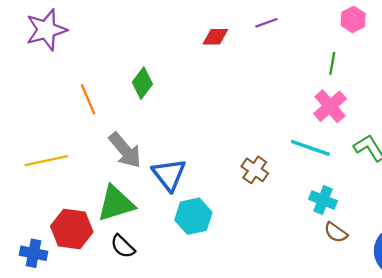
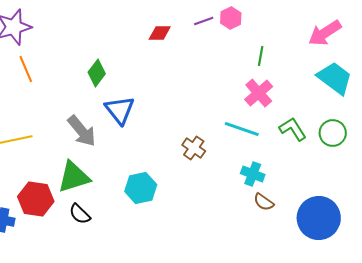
pink hexagon: (353, 19) -> (231, 18), moved
orange line: (88, 99) -> (26, 69), moved
blue triangle: (169, 175) -> (120, 110), moved

